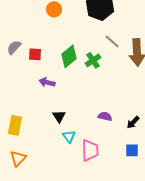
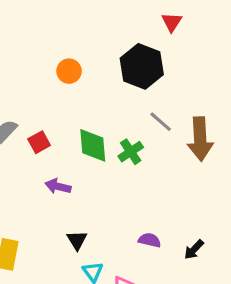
red square: (35, 54) -> (39, 142), turned -32
green diamond: (69, 56) -> (93, 145), turned -55

